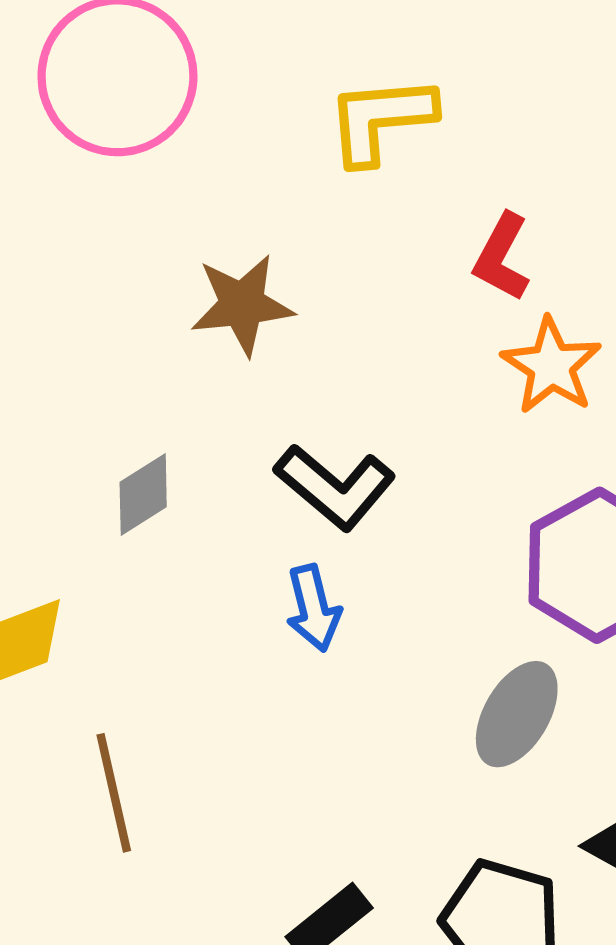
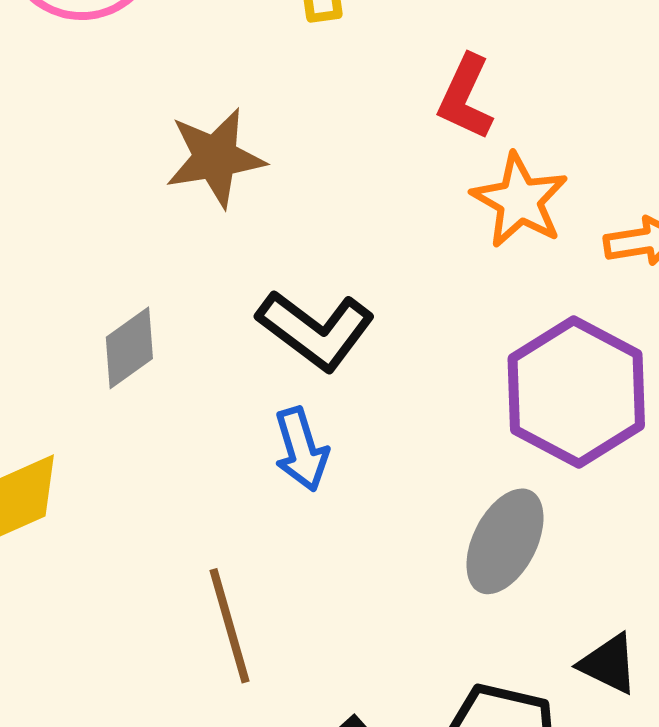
brown line: (114, 793) -> (230, 626), moved

